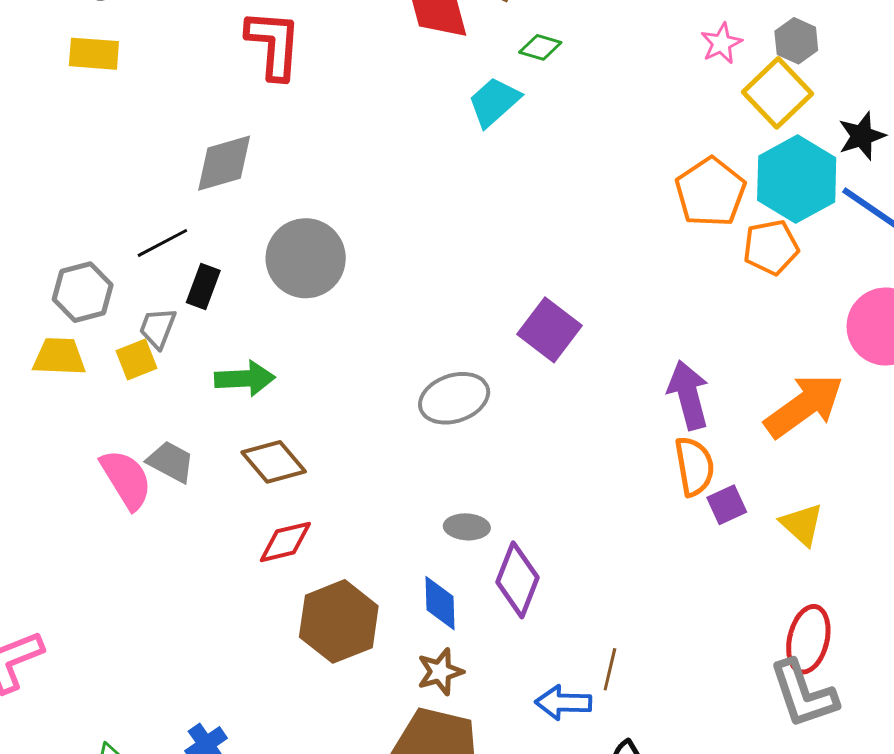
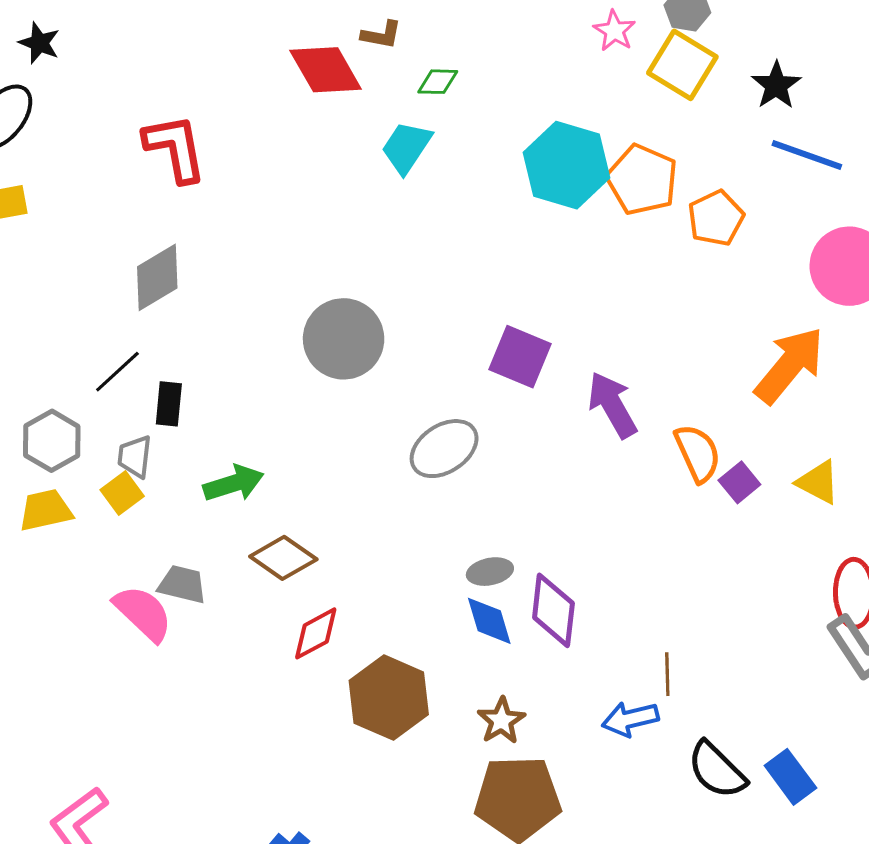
cyan hexagon: (797, 179) -> (567, 165), moved
gray circle: (306, 258) -> (344, 339), moved
purple arrow: (688, 395) -> (612, 405), moved
blue diamond: (440, 603) -> (489, 621), moved

